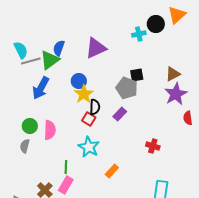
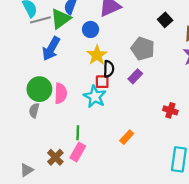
black square: (137, 75) -> (165, 20), moved, turned -32
blue circle: (79, 81) -> (91, 29), moved
red square: (89, 119) -> (102, 82), turned -32
green circle: (30, 126) -> (39, 89), size x1.5
cyan star: (89, 147) -> (95, 97), moved

